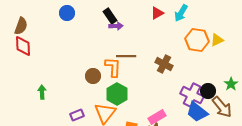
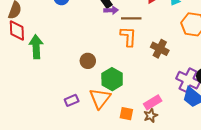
brown line: (126, 56) -> (131, 18), moved
orange L-shape: (113, 67) -> (128, 37), moved
green arrow: (42, 92) -> (36, 47), moved, size x1.6

